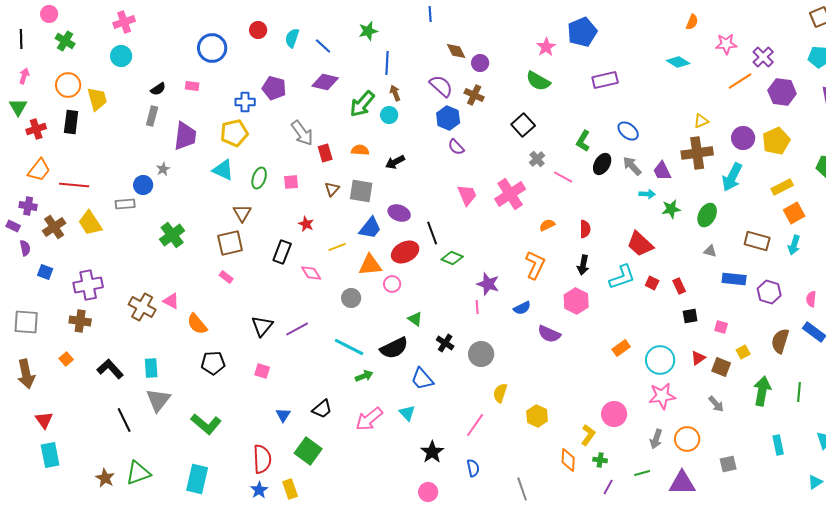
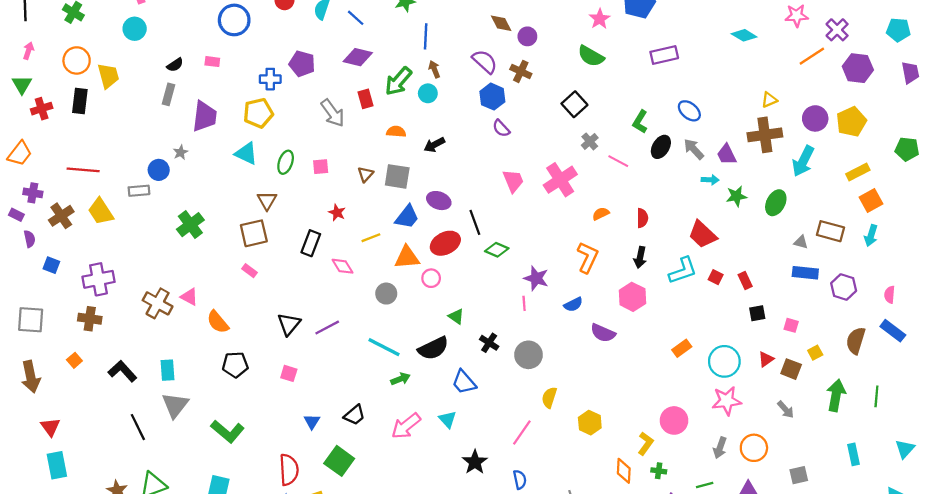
red rectangle: (325, 153) -> (365, 99), moved
orange trapezoid: (39, 170) -> (20, 153), moved
gray triangle: (710, 251) -> (801, 242), moved

